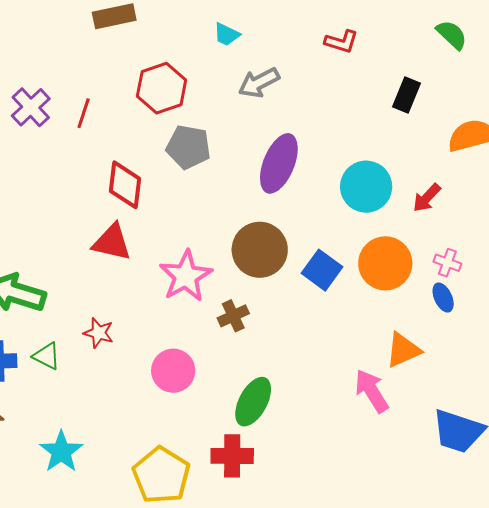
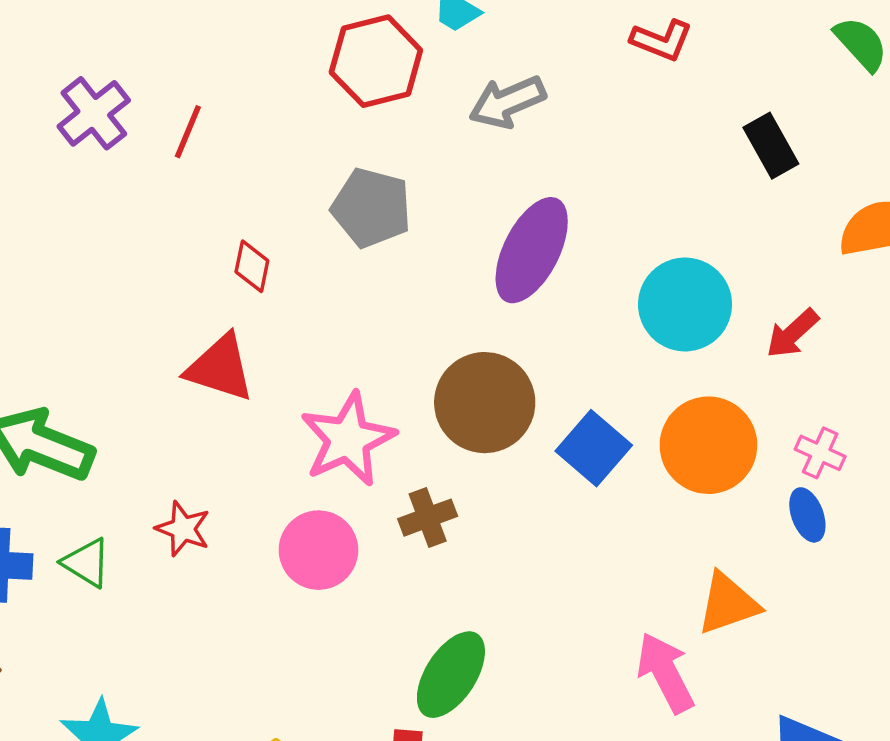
red hexagon: (162, 88) -> (376, 61), moved
black rectangle: (406, 95) -> (771, 146), turned -56
red diamond: (125, 185) -> (252, 266), size x0.6
pink circle: (173, 371) -> (318, 550), moved

